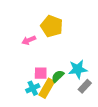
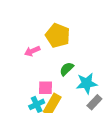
green semicircle: (58, 76) -> (67, 69), moved

